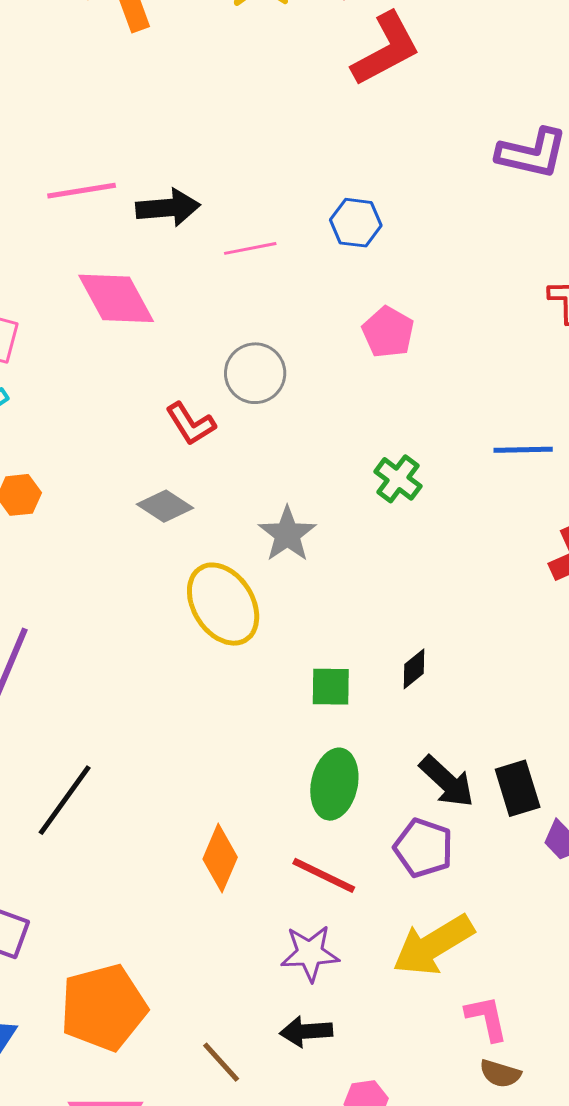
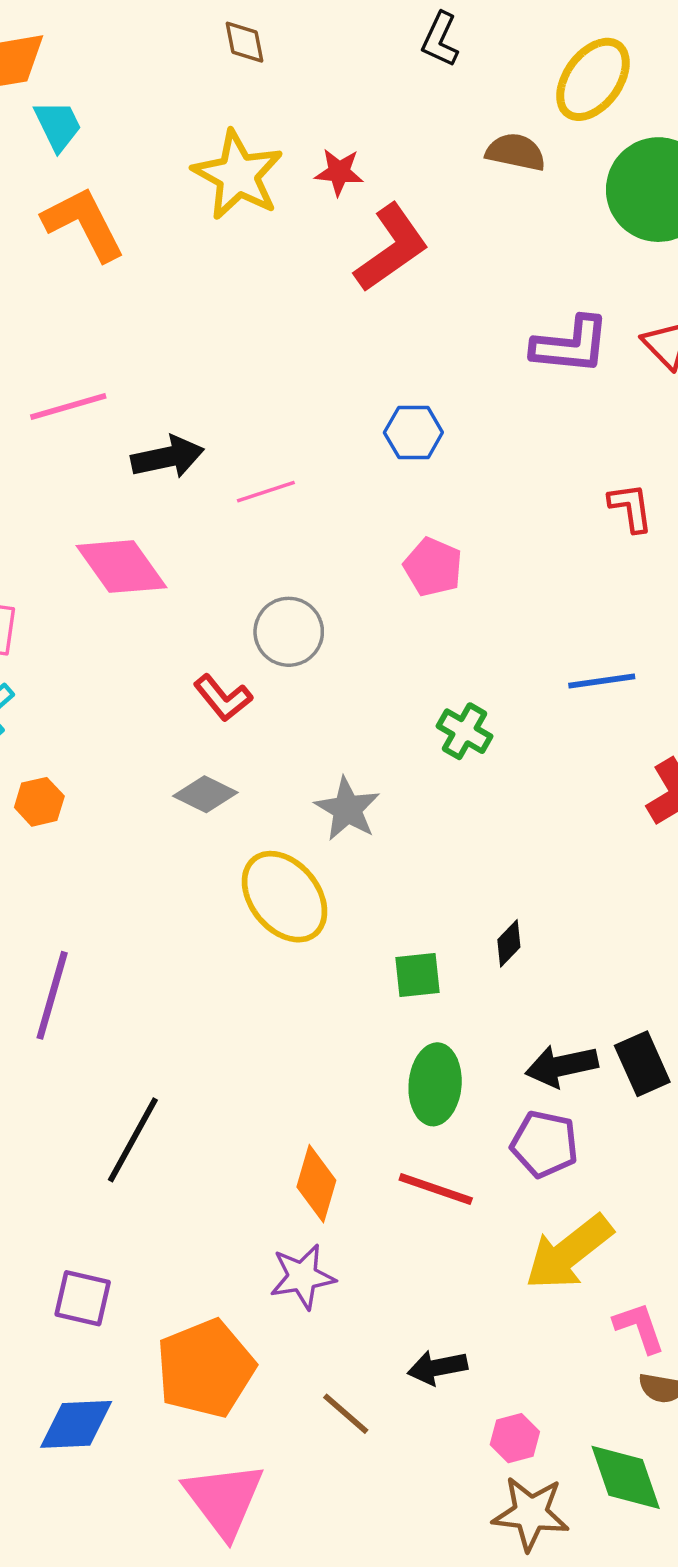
pink line: (82, 191) -> (68, 407), moved
blue hexagon: (356, 223) -> (413, 432), moved
black arrow: (447, 781) -> (562, 1066), turned 132
purple star: (310, 953) -> (302, 1277), moved

